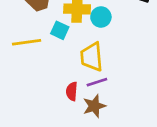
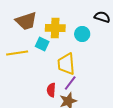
cyan circle: (101, 17) -> (82, 34), moved
purple line: (97, 82) -> (70, 83), turned -35

